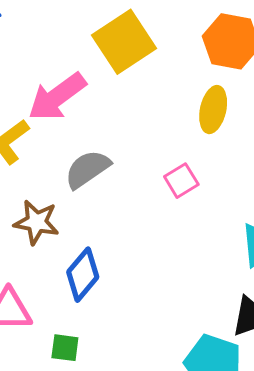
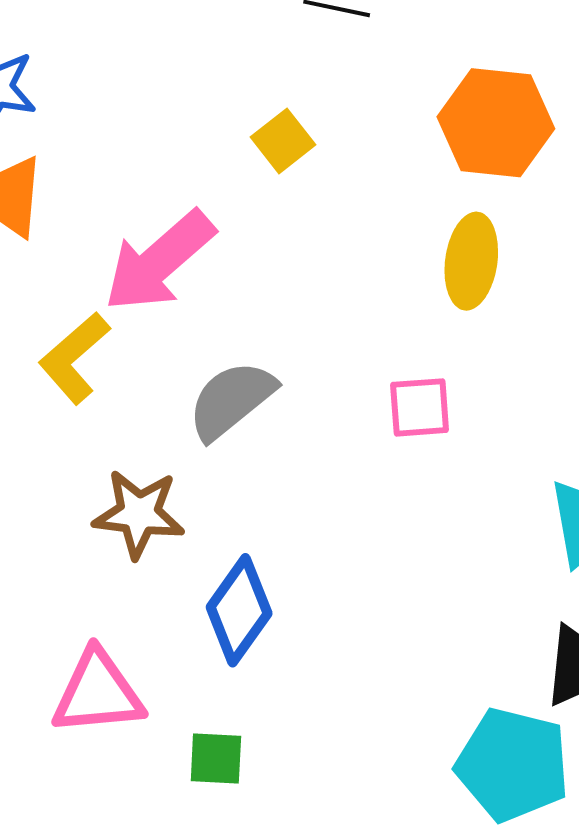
yellow square: (124, 42) -> (283, 141), size x0.5
pink square: (181, 181) -> (420, 407), turned 32

